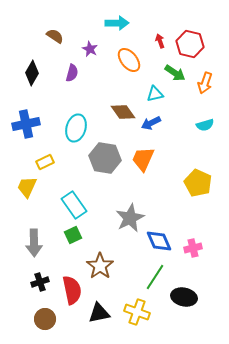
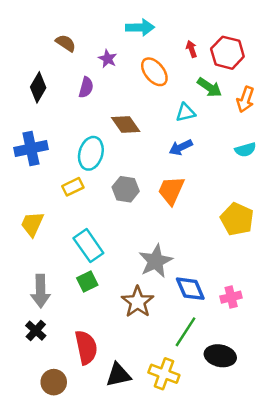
brown diamond: (123, 112) -> (126, 125), moved
gray hexagon: (105, 158) -> (126, 189), size x0.7
yellow rectangle: (45, 162) -> (73, 187), moved
brown star: (100, 266) -> (138, 302), moved
black cross: (40, 282) -> (36, 331), moved, turned -30

